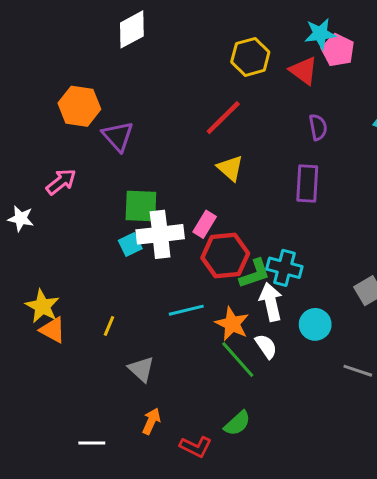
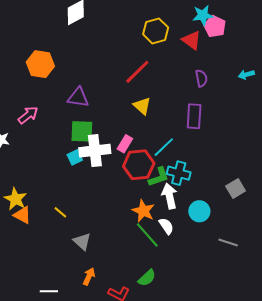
purple triangle: (118, 136) -> (78, 97), moved, turned -40
cyan line: (186, 310) -> (164, 147), moved, turned -30
yellow line: (109, 326) -> (60, 212), turned -72

